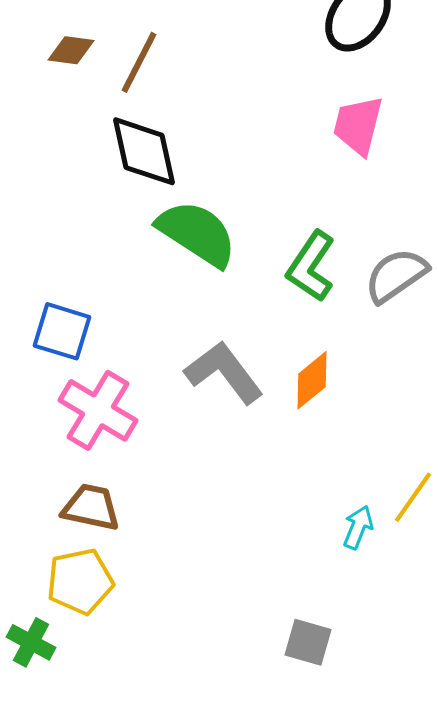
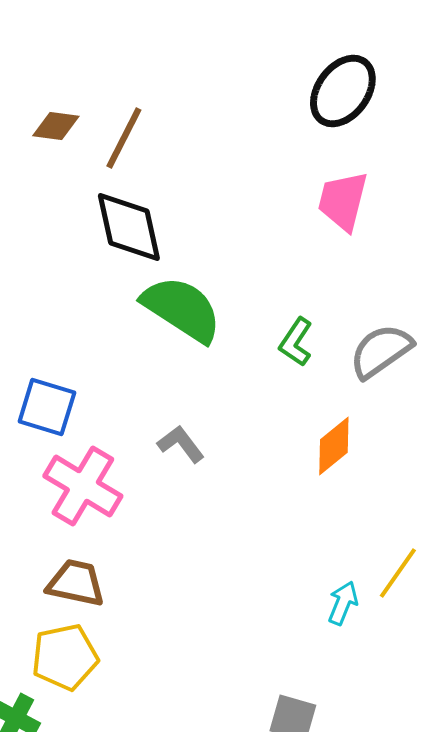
green L-shape: (311, 266) -> (296, 342), size x0.7
gray L-shape: (224, 372) -> (181, 444), moved, size x0.6
orange diamond: (312, 380) -> (334, 446), moved

